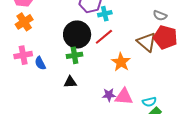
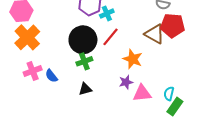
orange cross: (24, 22) -> (27, 37), size x1.4
purple star: (109, 95) -> (126, 82), moved
cyan semicircle: (149, 102) -> (169, 94), turned 128

